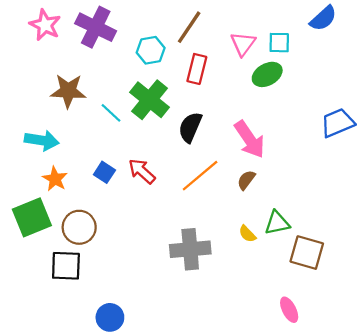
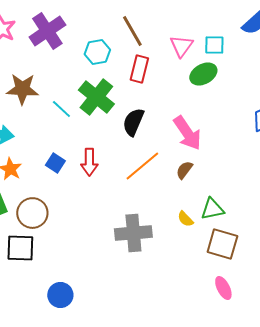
purple cross: (96, 27) -> (47, 31), turned 30
brown line: (189, 27) -> (132, 31), turned -64
red arrow: (142, 171) -> (89, 162), turned -132
brown square: (307, 253) -> (222, 244), moved

